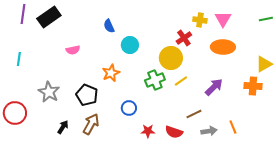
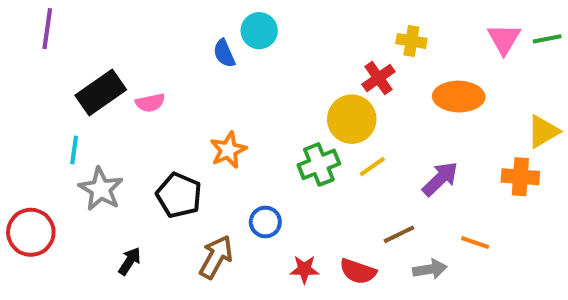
black rectangle: (49, 17) -> (101, 92), moved
pink triangle: (223, 19) -> (504, 39), moved
cyan circle: (130, 45) -> (259, 31), moved
cyan line: (19, 59) -> (74, 150), moved
brown arrow: (91, 124) -> (216, 257), moved
orange line: (233, 127) -> (475, 243), moved, turned -48

